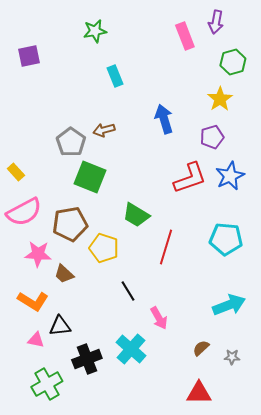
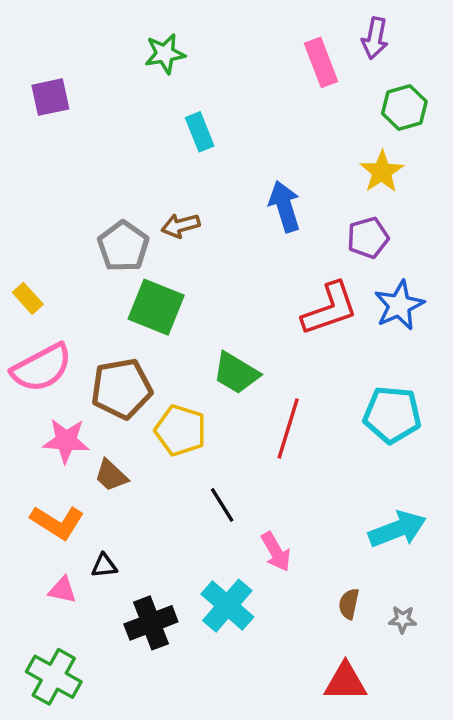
black triangle: (60, 326) -> (104, 566), size x0.7
brown semicircle: (201, 348) -> (349, 604), turned -36
green cross: (47, 384) -> (54, 677), moved, turned -32

